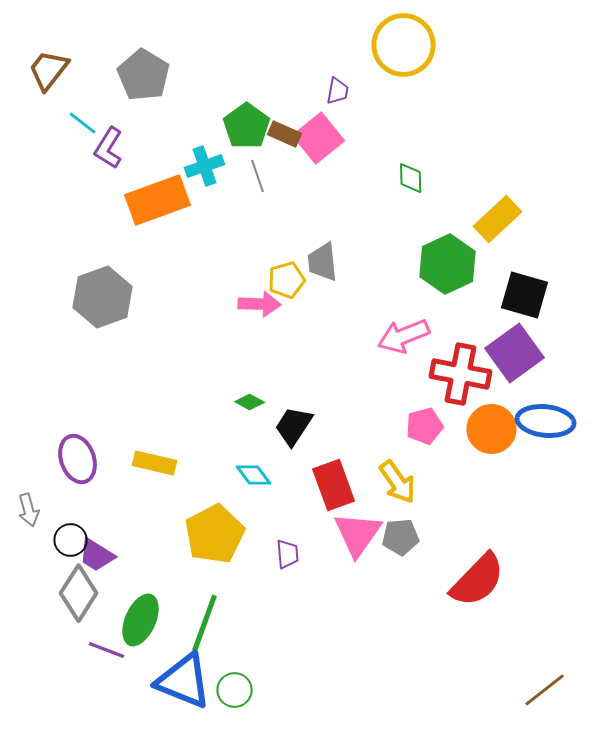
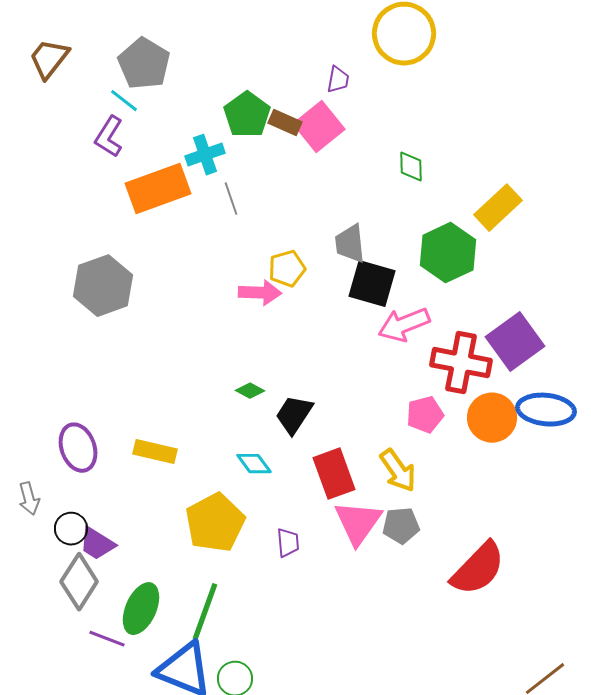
cyan line: (83, 123) -> (124, 101), moved
gray line: (258, 176) -> (231, 199), moved
gray trapezoid: (323, 262) -> (350, 244), moved
black square: (525, 295) -> (372, 284), moved

